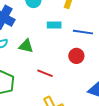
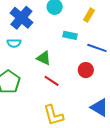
green triangle: (26, 46) -> (44, 58), moved

